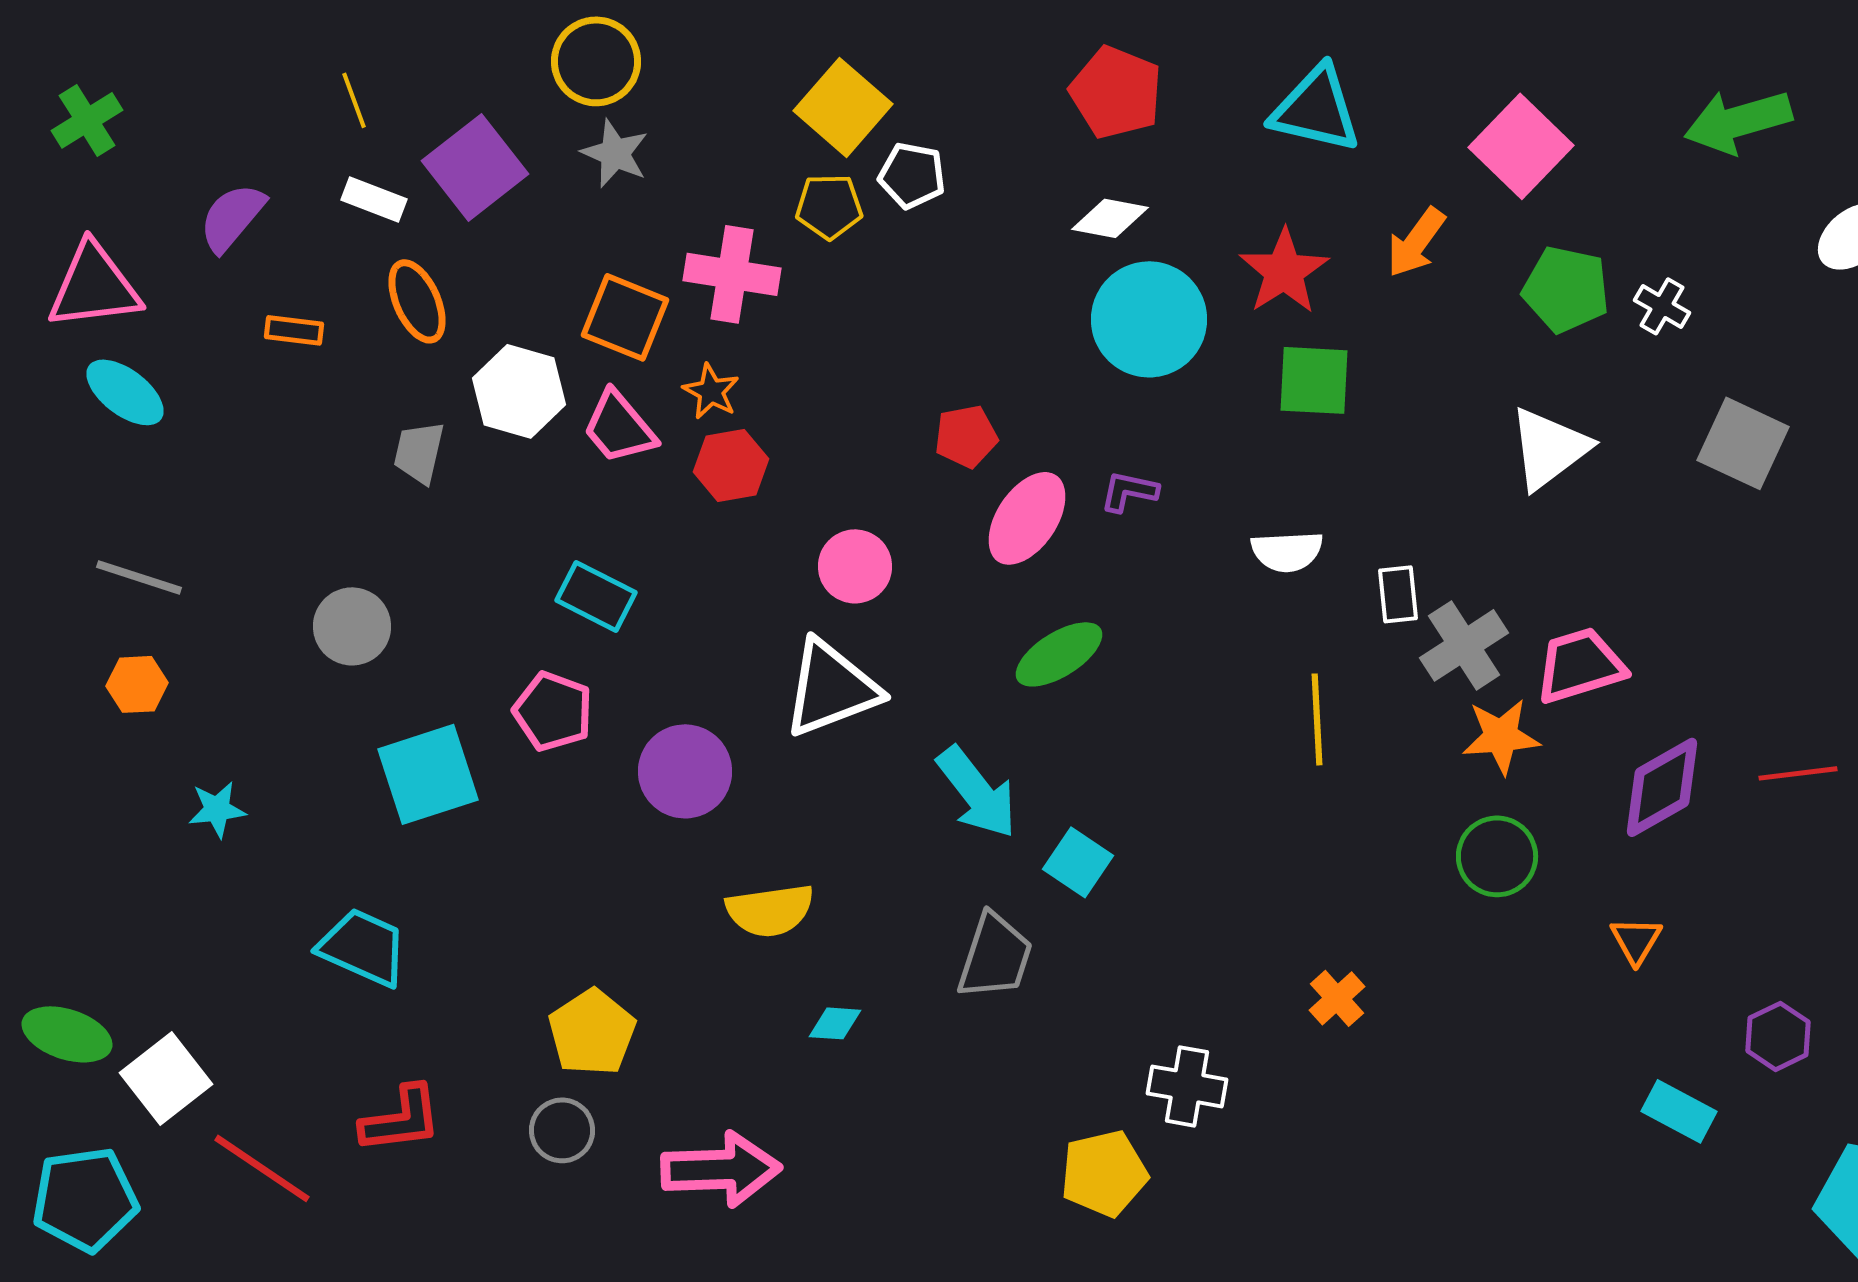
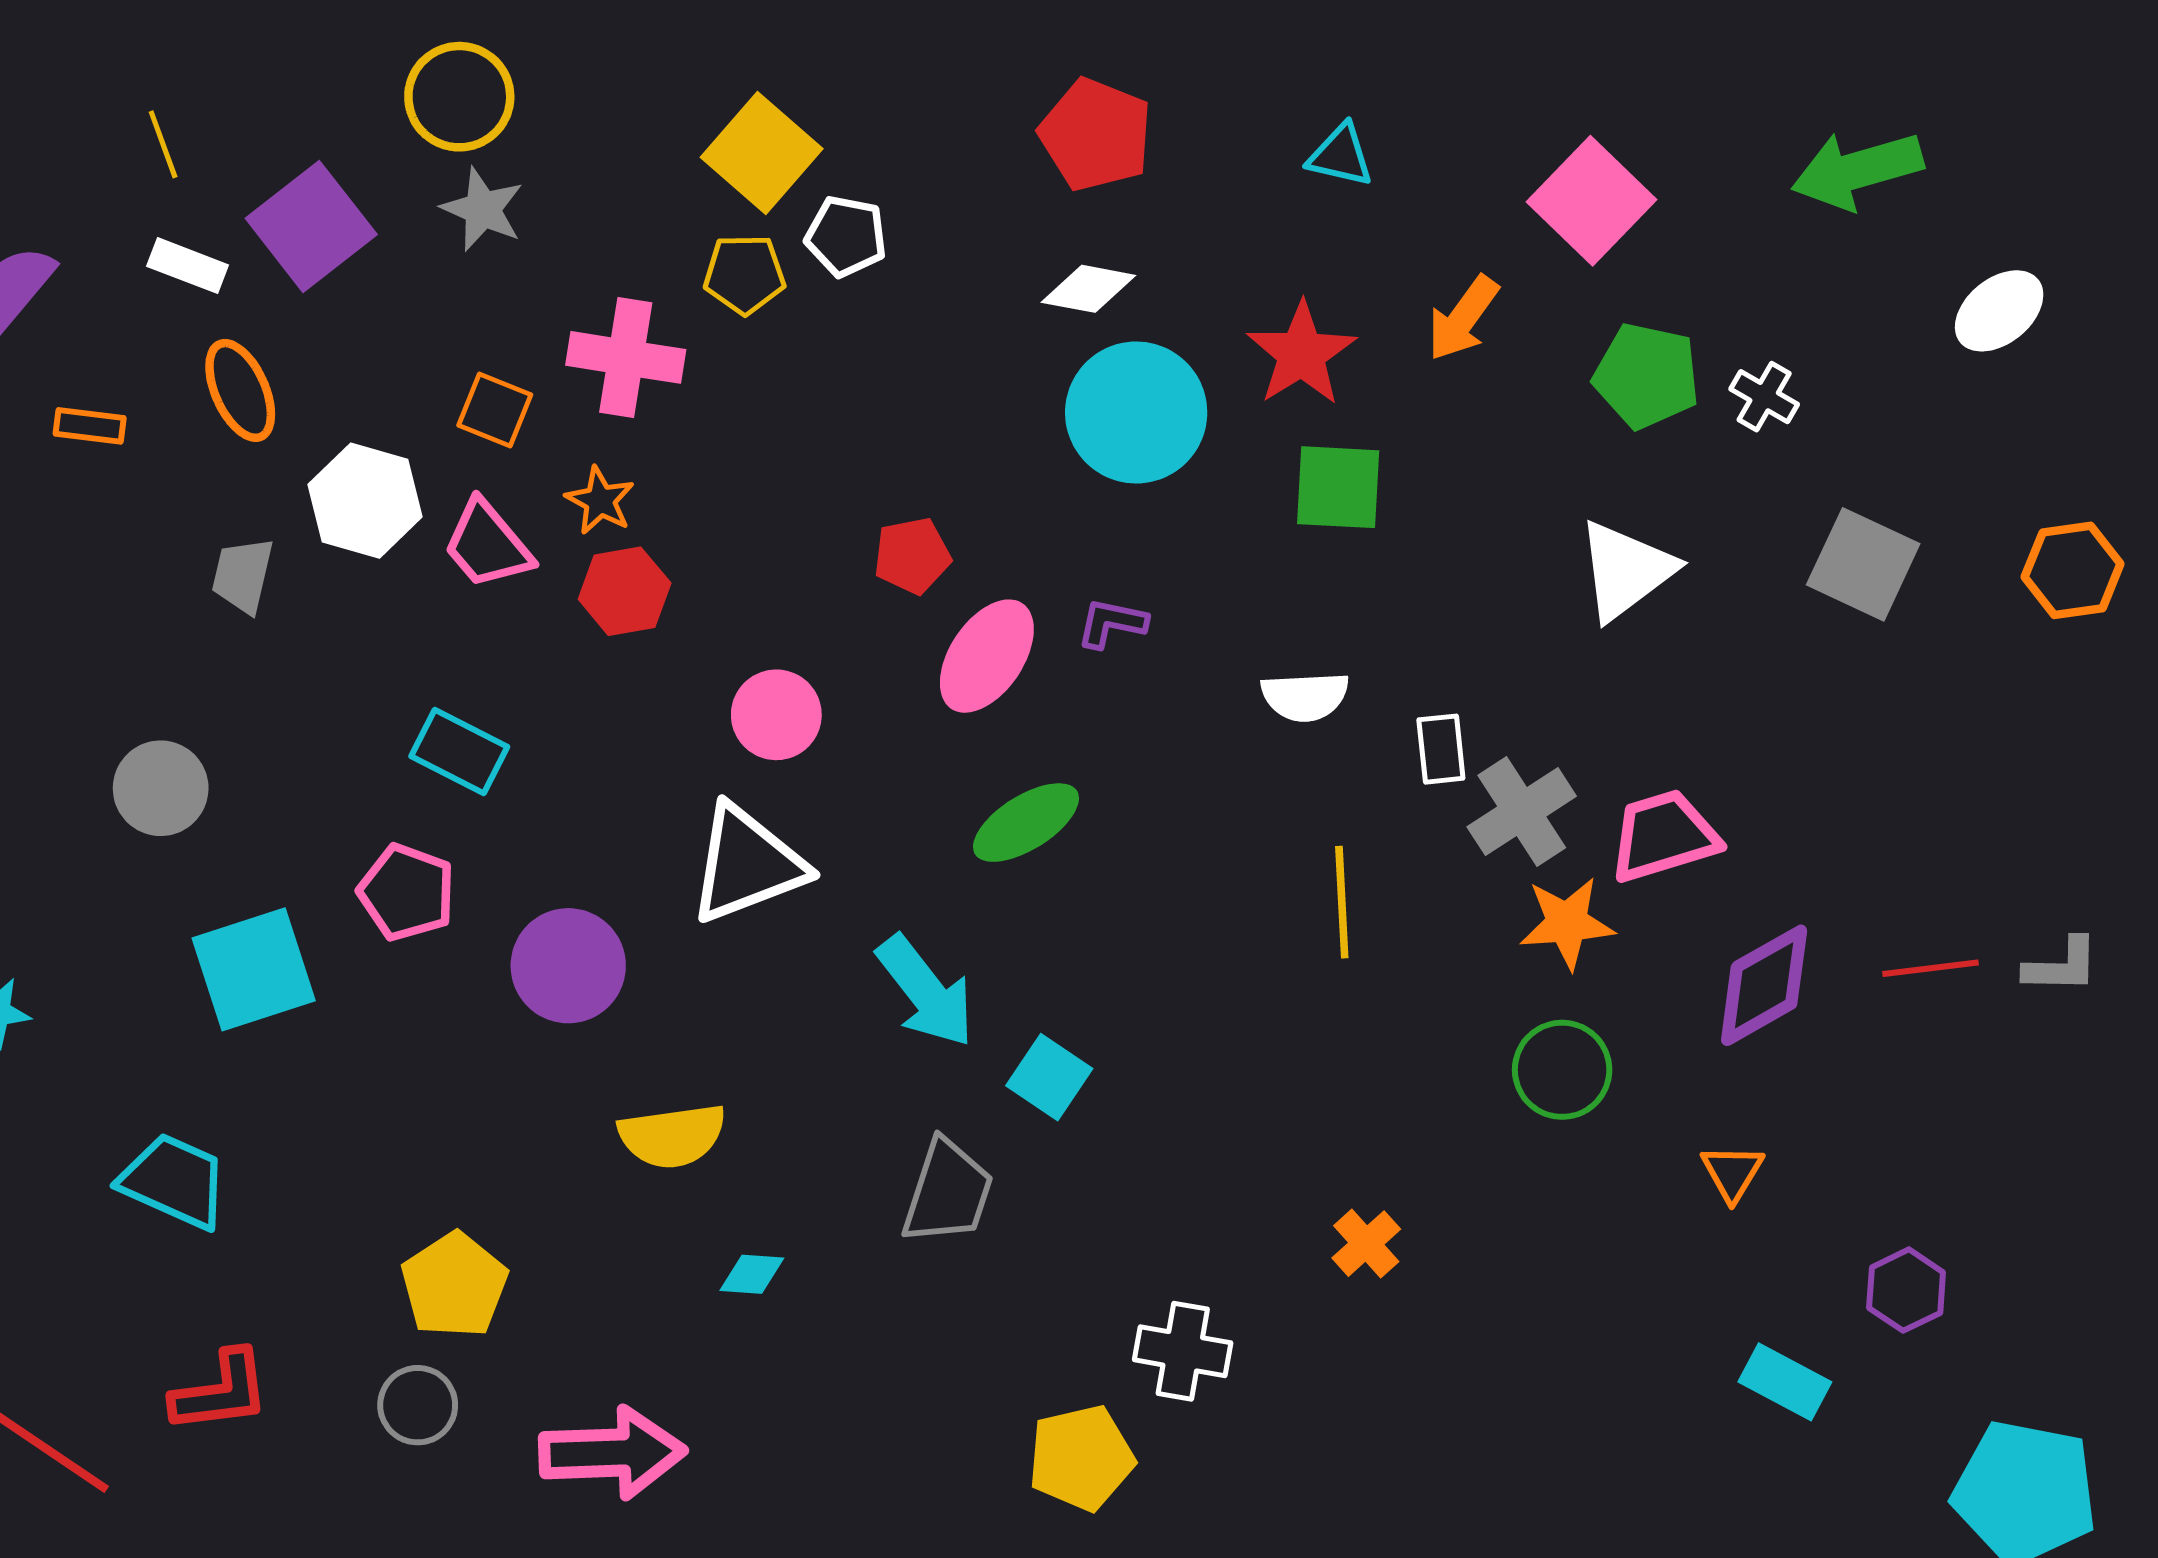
cyan triangle: (1316, 109) -> (1341, 155), size x0.6
orange square: (625, 317) -> (495, 410), size x0.7

